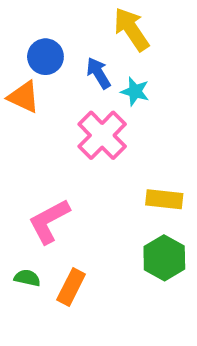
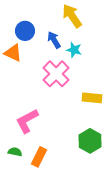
yellow rectangle: (164, 199) -> (92, 98), moved

